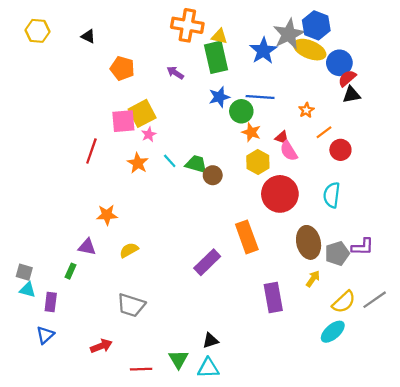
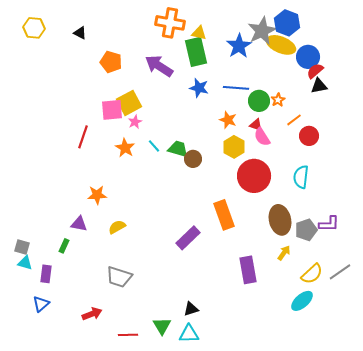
purple arrow: (175, 73) -> (159, 66), size x1.8
blue star: (219, 97) -> (199, 88), turned 30
green circle: (241, 111) -> (259, 101), moved

